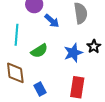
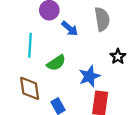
blue star: (73, 53) -> (89, 76), moved

